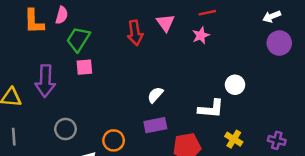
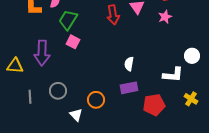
pink square: (84, 67) -> (73, 42), turned 32
white semicircle: (155, 95) -> (129, 64), turned -32
gray line: (14, 137) -> (30, 97), moved

